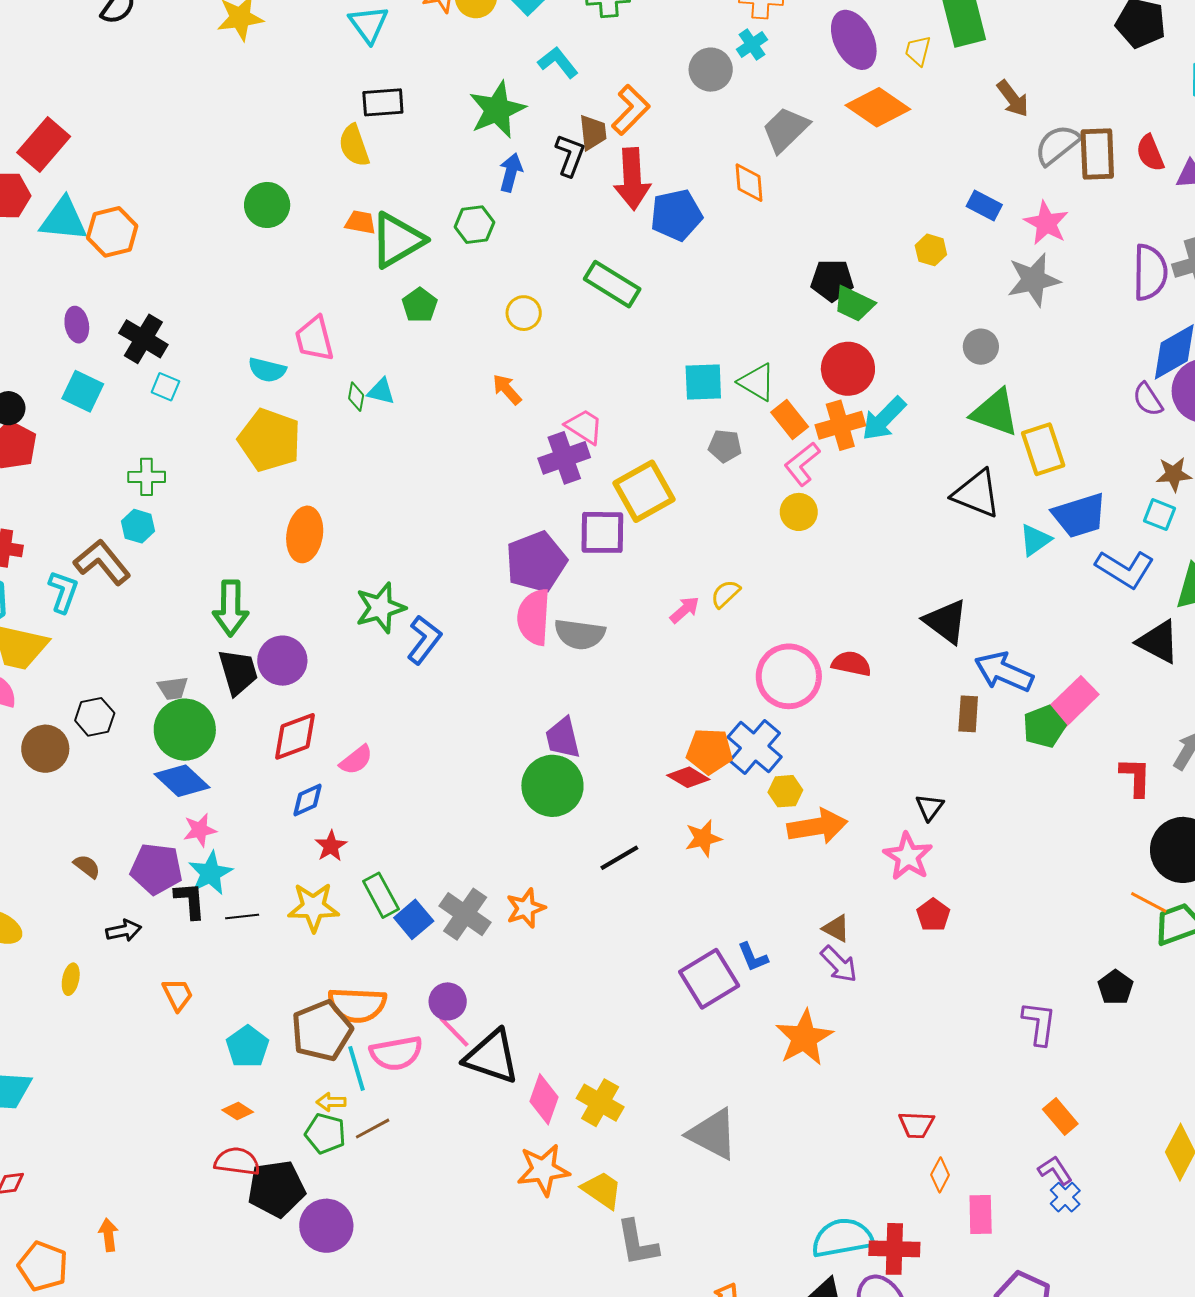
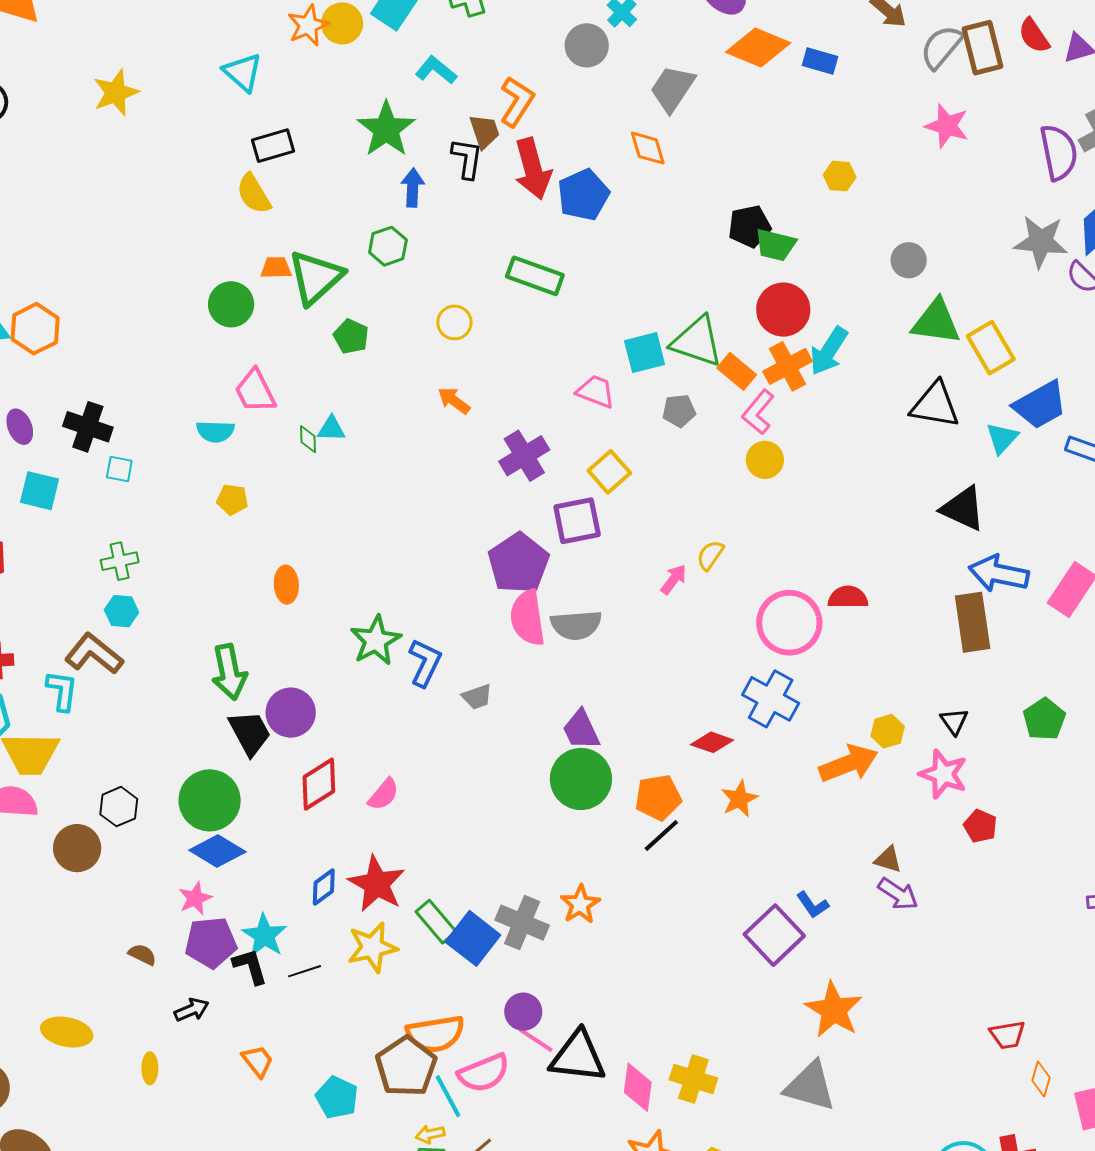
green circle: (267, 205) -> (231, 304), moved
blue rectangle: (984, 205) -> (820, 61), moved
gray star: (1034, 280) -> (1041, 242), moved, turned 30
green triangle: (757, 382) -> (697, 342), size x1.4
pink trapezoid: (584, 427) -> (596, 391), moved
yellow pentagon: (270, 440) -> (232, 500), size x0.5
yellow square: (644, 491) -> (609, 472), size x0.7
orange ellipse: (305, 534) -> (286, 585), size x0.7
black triangle: (946, 621) -> (963, 509), moved
gray trapezoid: (173, 688) -> (477, 697), moved
brown rectangle: (968, 714) -> (973, 622), size x1.6
green pentagon: (1044, 727) -> (1044, 719), moved
orange pentagon: (710, 751) -> (658, 798), moved
yellow hexagon: (785, 791) -> (888, 731), moved
blue diamond: (308, 800) -> (324, 887), moved
pink star: (200, 830) -> (195, 898), moved
red star: (331, 846) -> (377, 884), size x1.8
blue square: (414, 919) -> (473, 938), size x1.4
orange star: (804, 1038) -> (834, 1010), moved

